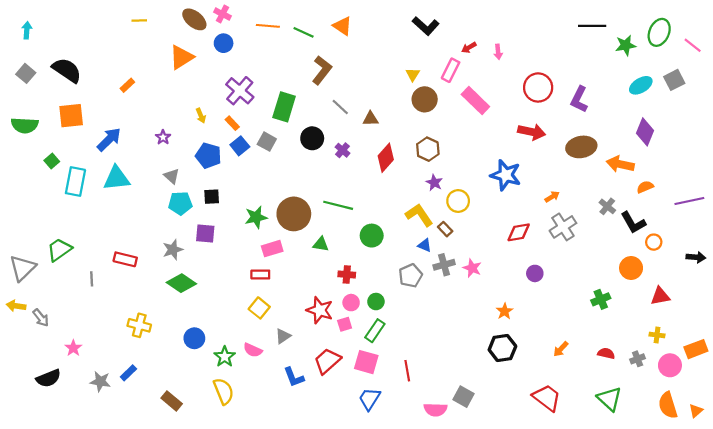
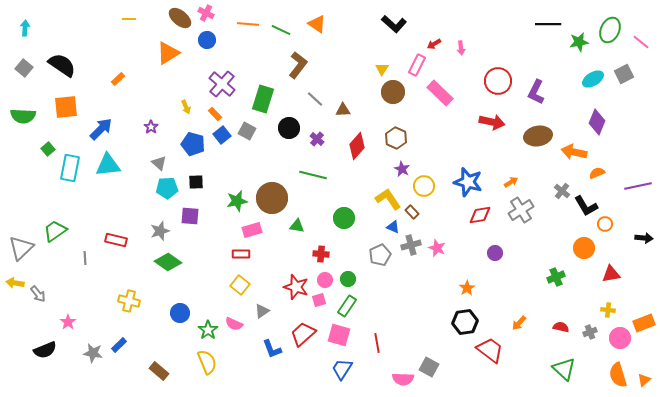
blue star: (506, 175) -> (468, 182), moved
green line: (338, 205) -> (313, 175), moved
red trapezoid: (547, 398) -> (490, 350), moved

